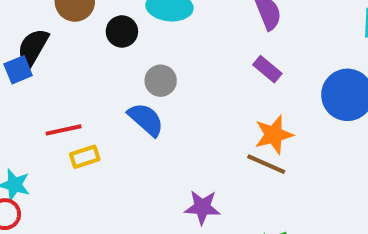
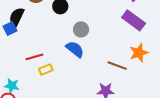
purple rectangle: (267, 69) -> (134, 20), size x1.6
brown line: (266, 164) -> (117, 66), moved

